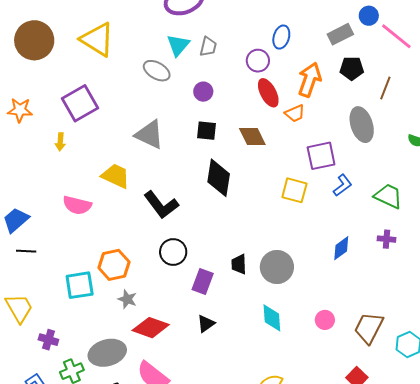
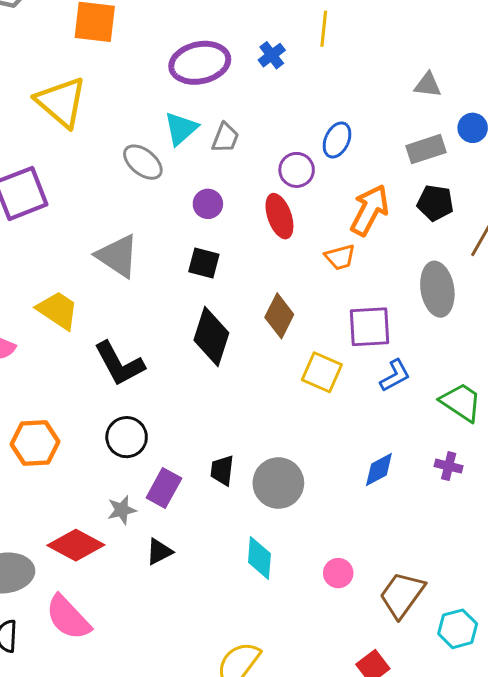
red ellipse: (268, 93) -> (279, 216), moved
brown diamond: (252, 137) -> (279, 316), moved, turned 44
gray star: (127, 299) -> (122, 510), moved, turned 30

